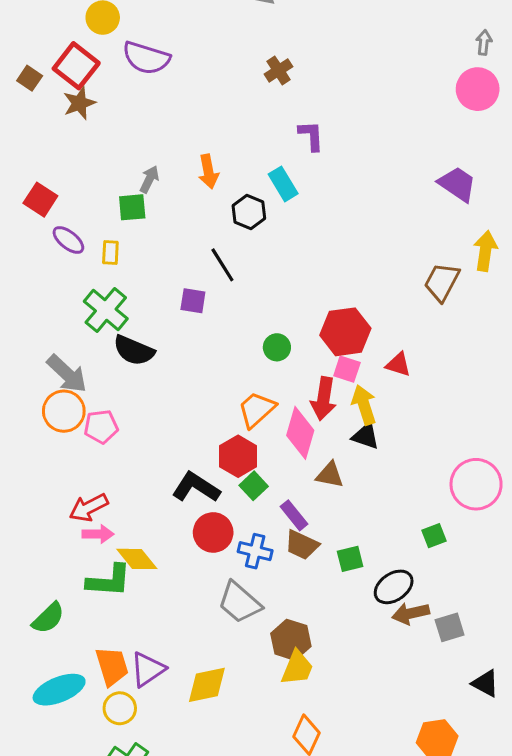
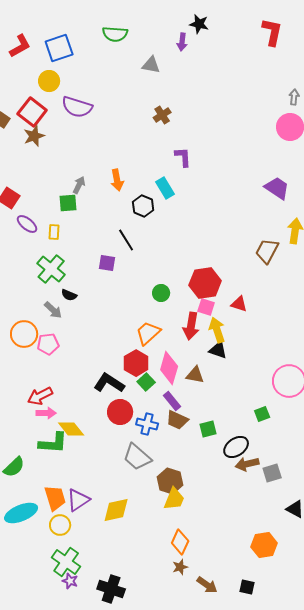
black semicircle: (134, 350) -> (69, 295), size x0.6
gray arrow: (67, 374) -> (53, 310), moved, size x0.7
pink diamond: (300, 433) -> (169, 368), moved

